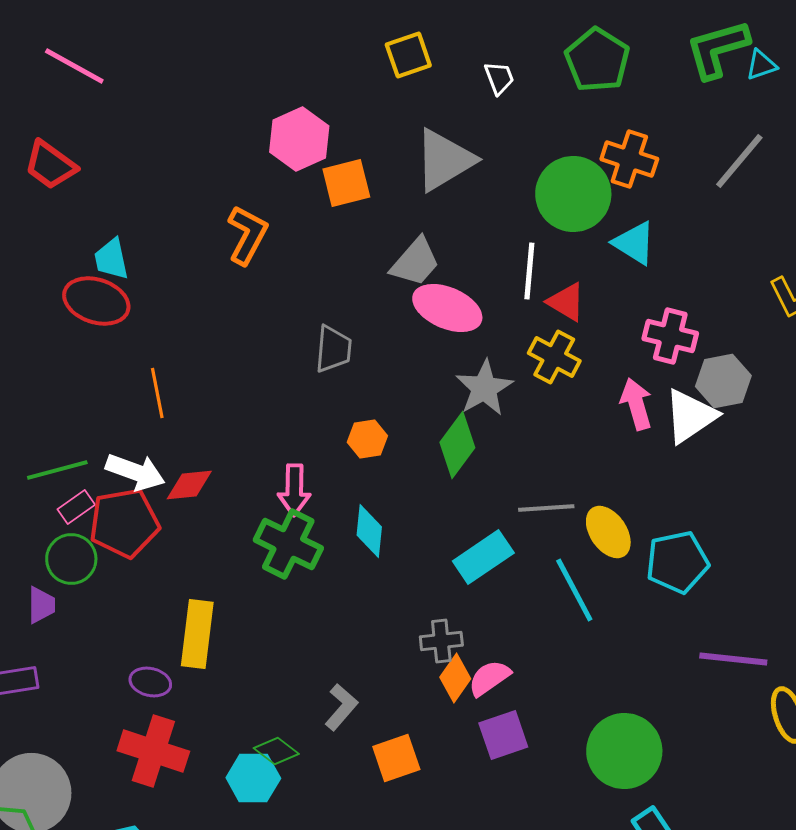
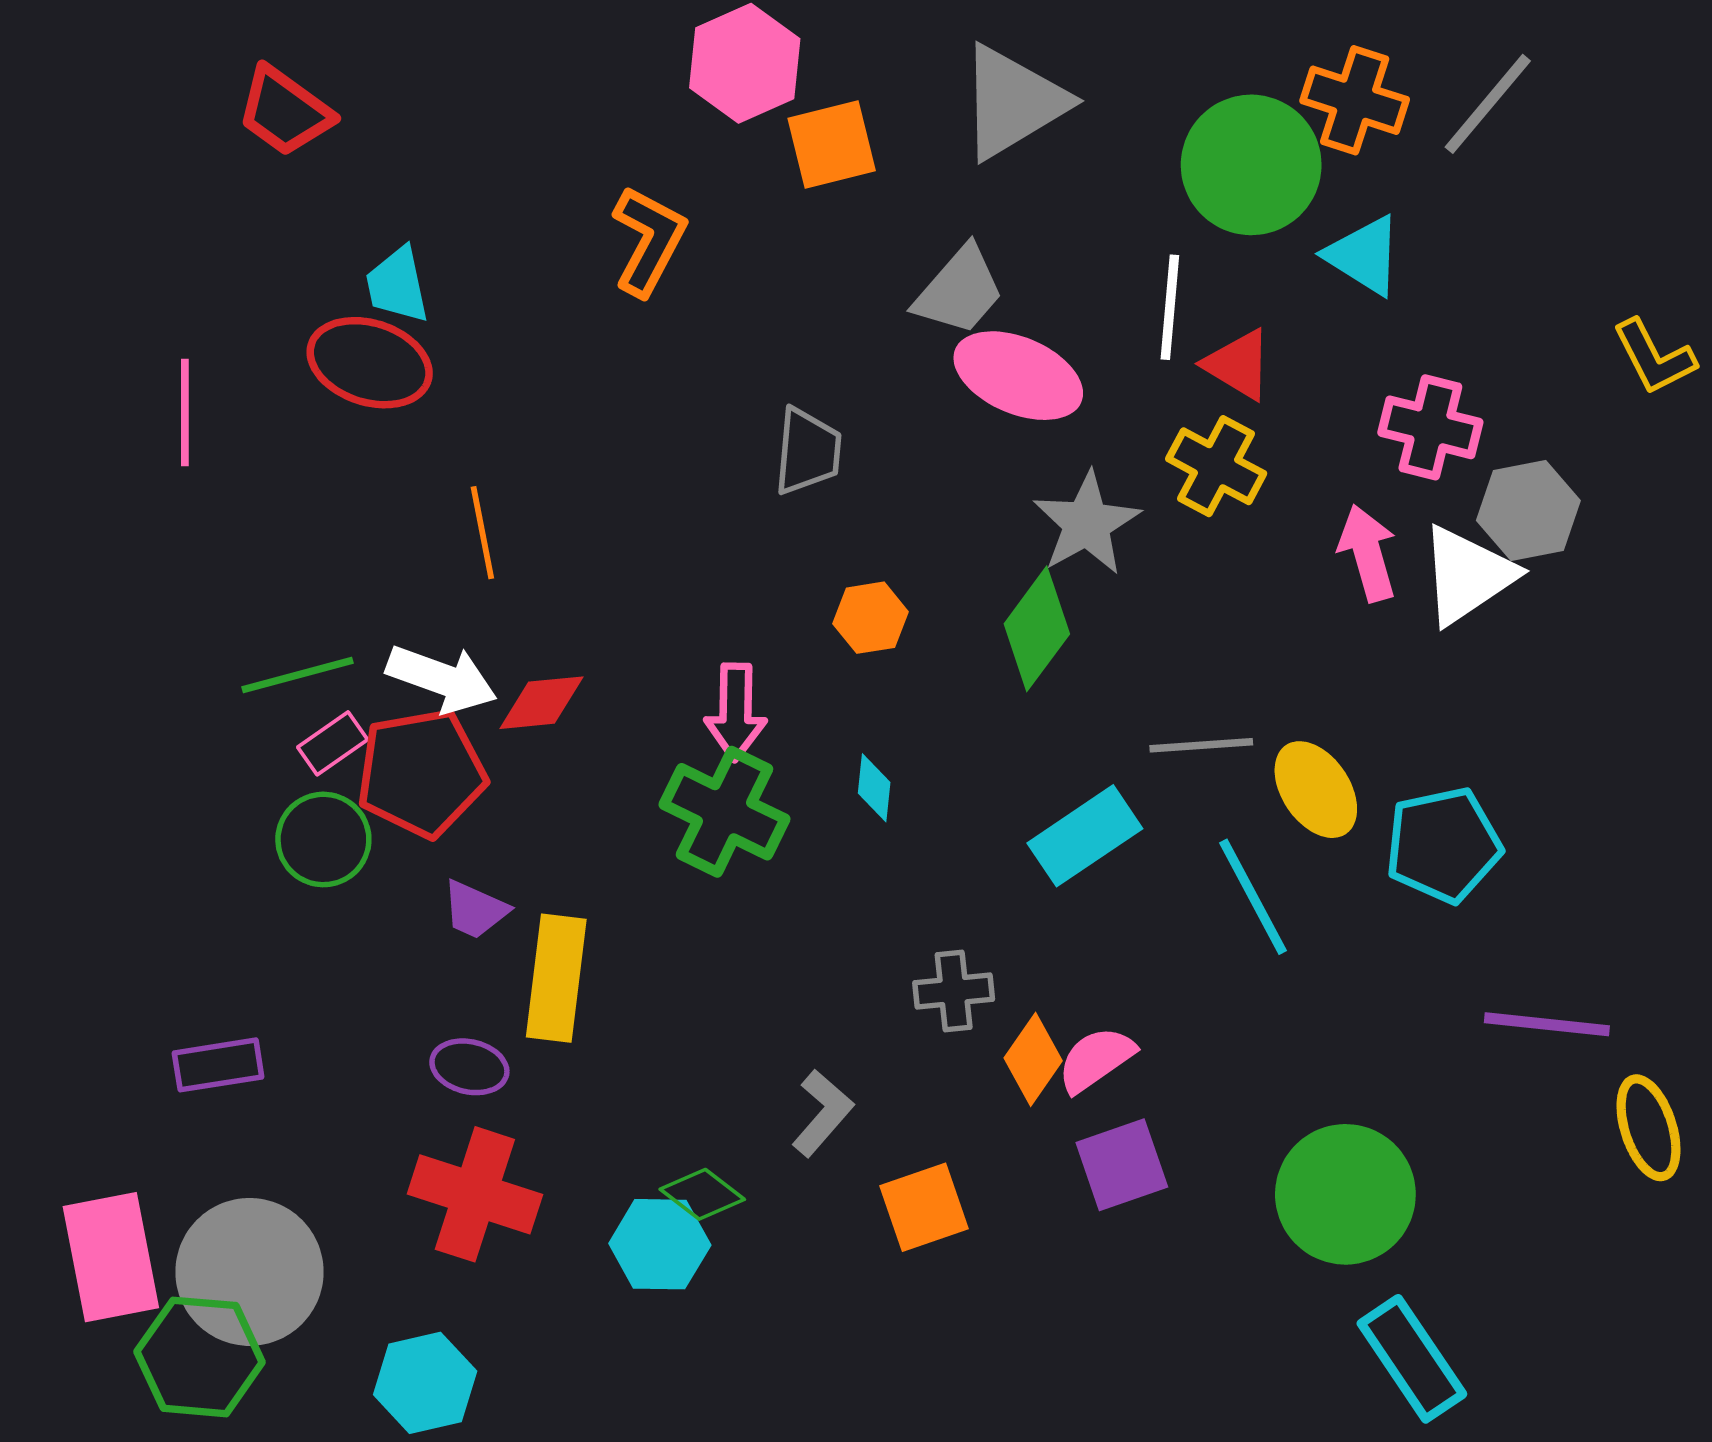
gray line: (739, 161) -> (1488, 104), moved
cyan diamond: (369, 531) -> (874, 788), size x0.7
purple trapezoid: (41, 605) -> (475, 910), moved, turned 114
gray cross: (441, 641) -> (954, 991), moved

